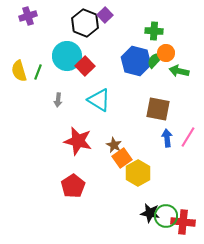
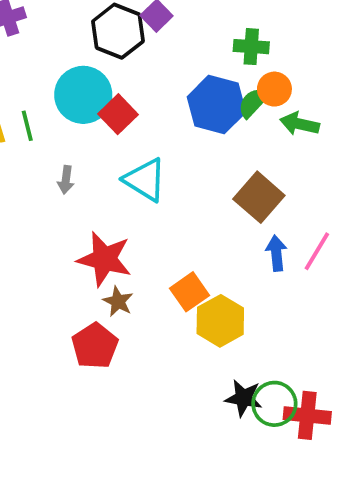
green line: (38, 72) -> (27, 126), turned -35
brown square: (158, 109) -> (259, 197), turned 30
brown star: (114, 145) -> (118, 301), moved

